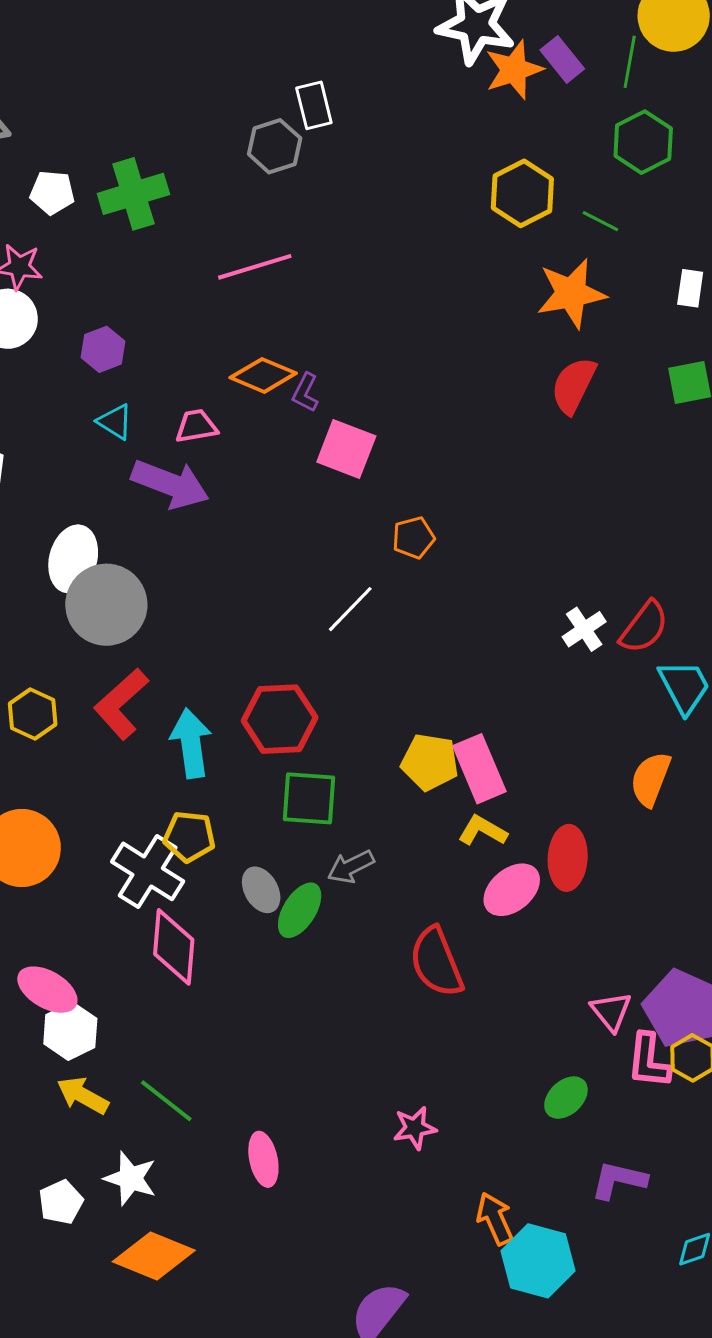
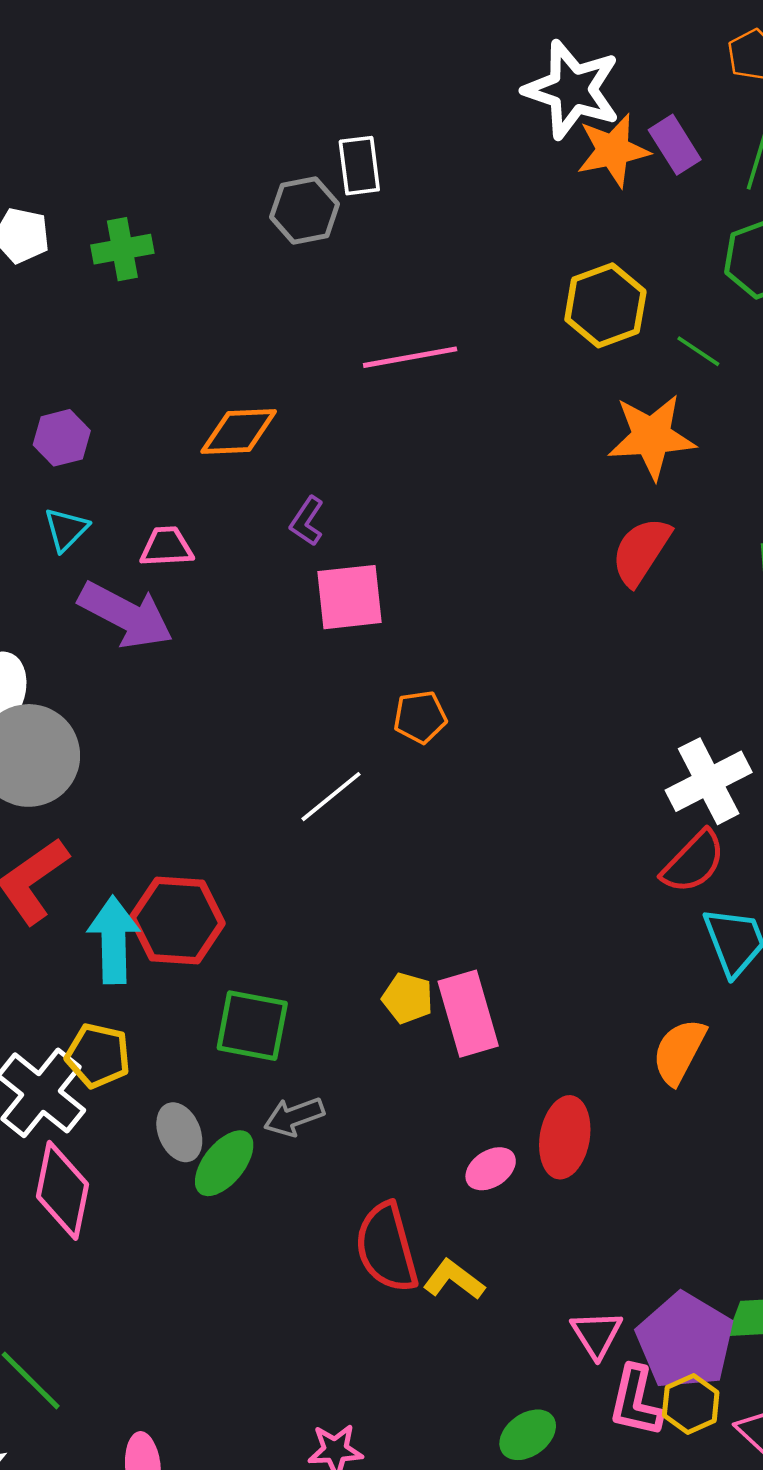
green cross: (133, 194) -> (122, 249), size x0.7
pink line: (255, 267) -> (410, 357), moved
orange diamond: (263, 375) -> (239, 431), moved, turned -32
cyan triangle: (115, 422) -> (66, 529), turned 36
pink square: (346, 449) -> (350, 597), turned -34
white cross: (584, 629) -> (709, 781), moved, size x1.5
red hexagon: (280, 719) -> (177, 921), moved
yellow pentagon: (430, 762) -> (408, 998), size x0.7
yellow L-shape: (483, 831) -> (454, 1280), moved
pink ellipse: (512, 890) -> (491, 1169), size x0.7

